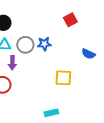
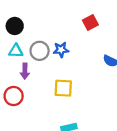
yellow square: (63, 78) -> (63, 88), moved

